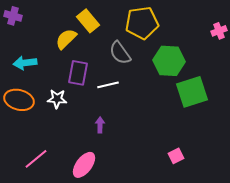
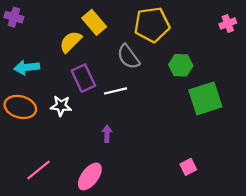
pink cross: (219, 31) -> (228, 24), moved
green hexagon: (169, 61) -> (181, 65), size x0.7
purple rectangle: (78, 73) -> (83, 78), turned -35

